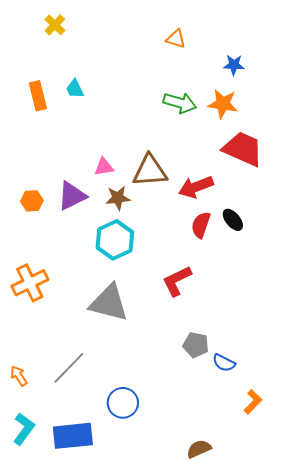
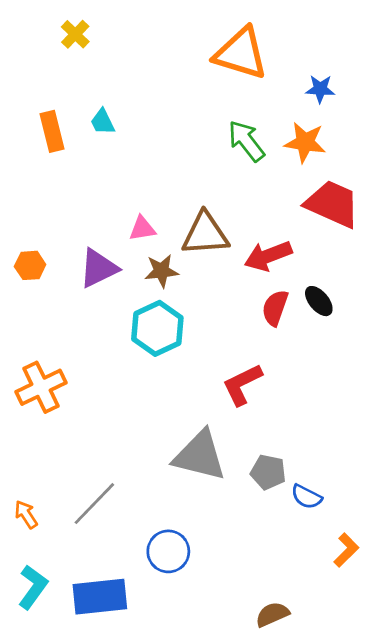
orange triangle: (176, 39) -> (241, 53), size x2.0
green arrow: (180, 103) -> (246, 141), turned -144
orange hexagon: (32, 201) -> (30, 265), moved
gray triangle: (109, 303) -> (200, 456), moved

